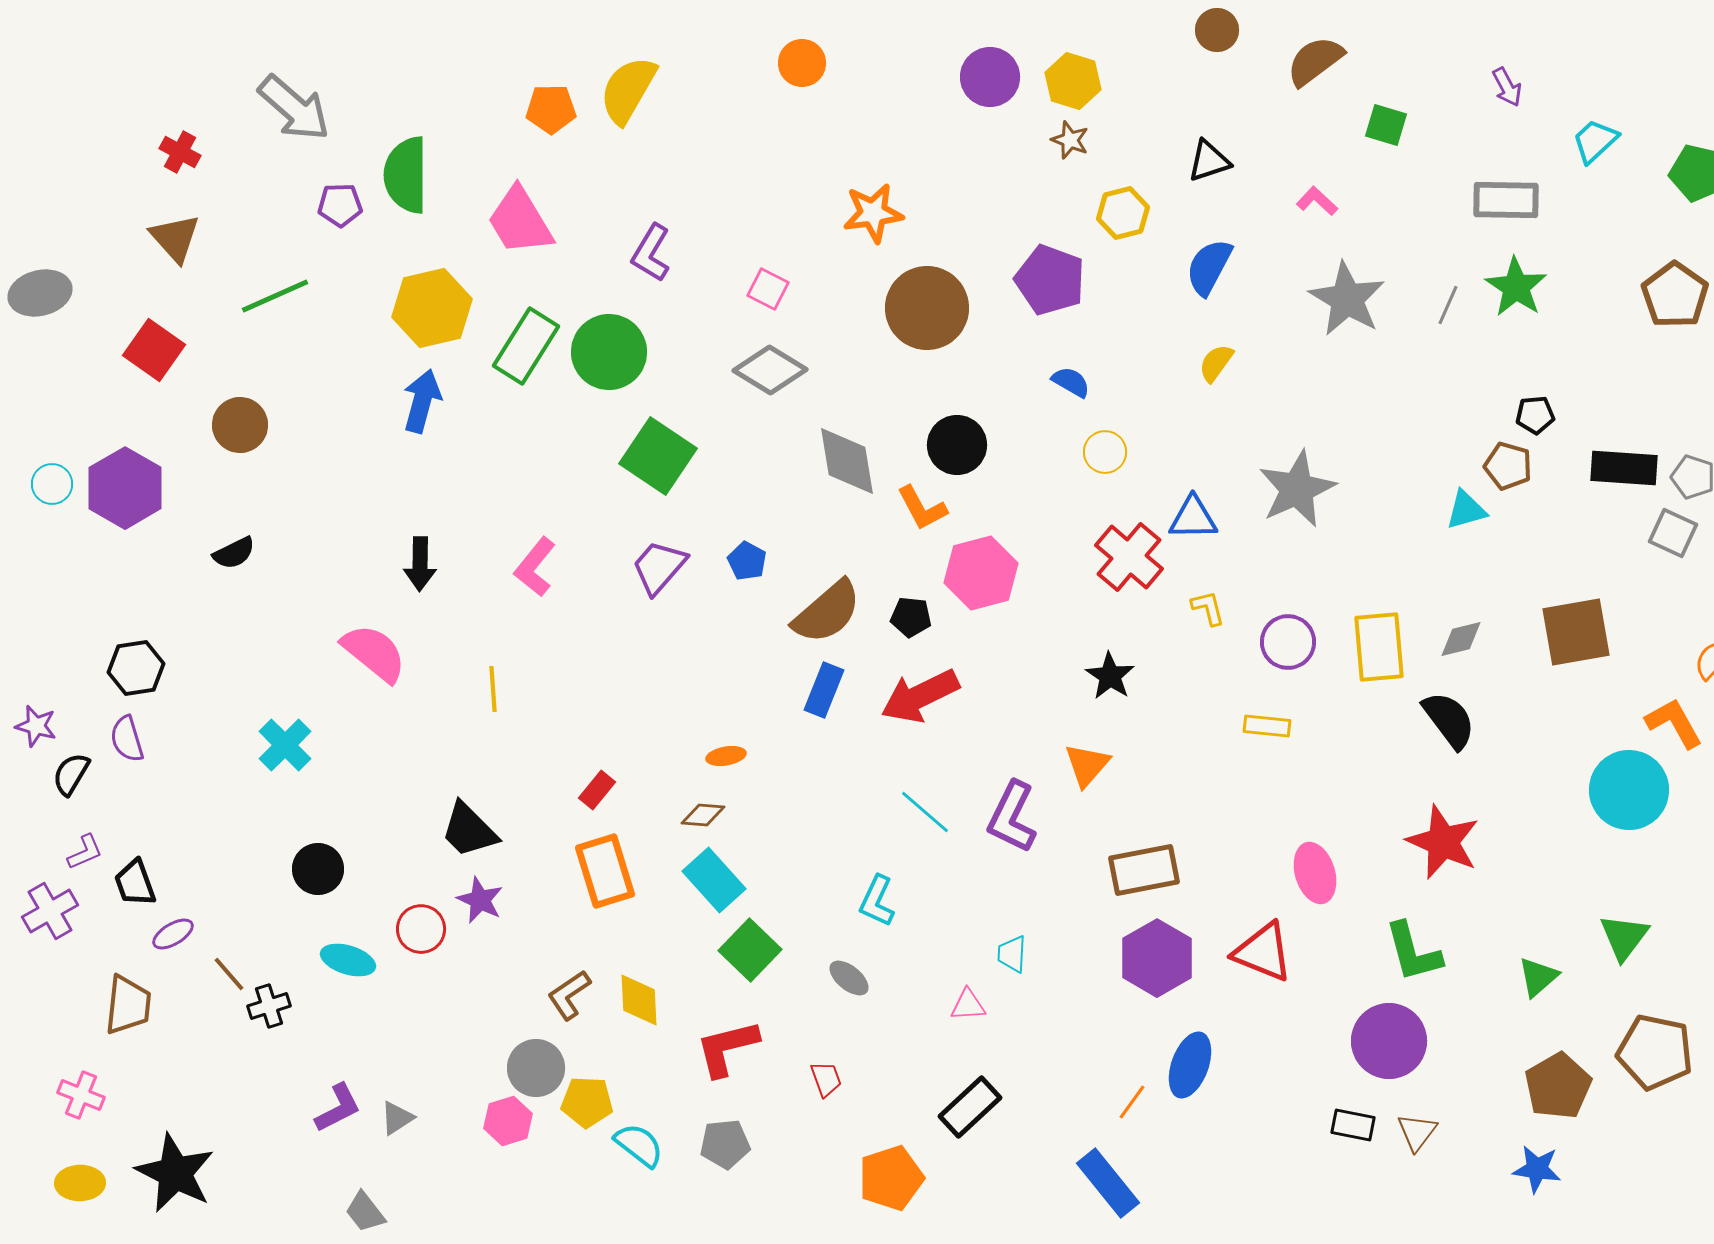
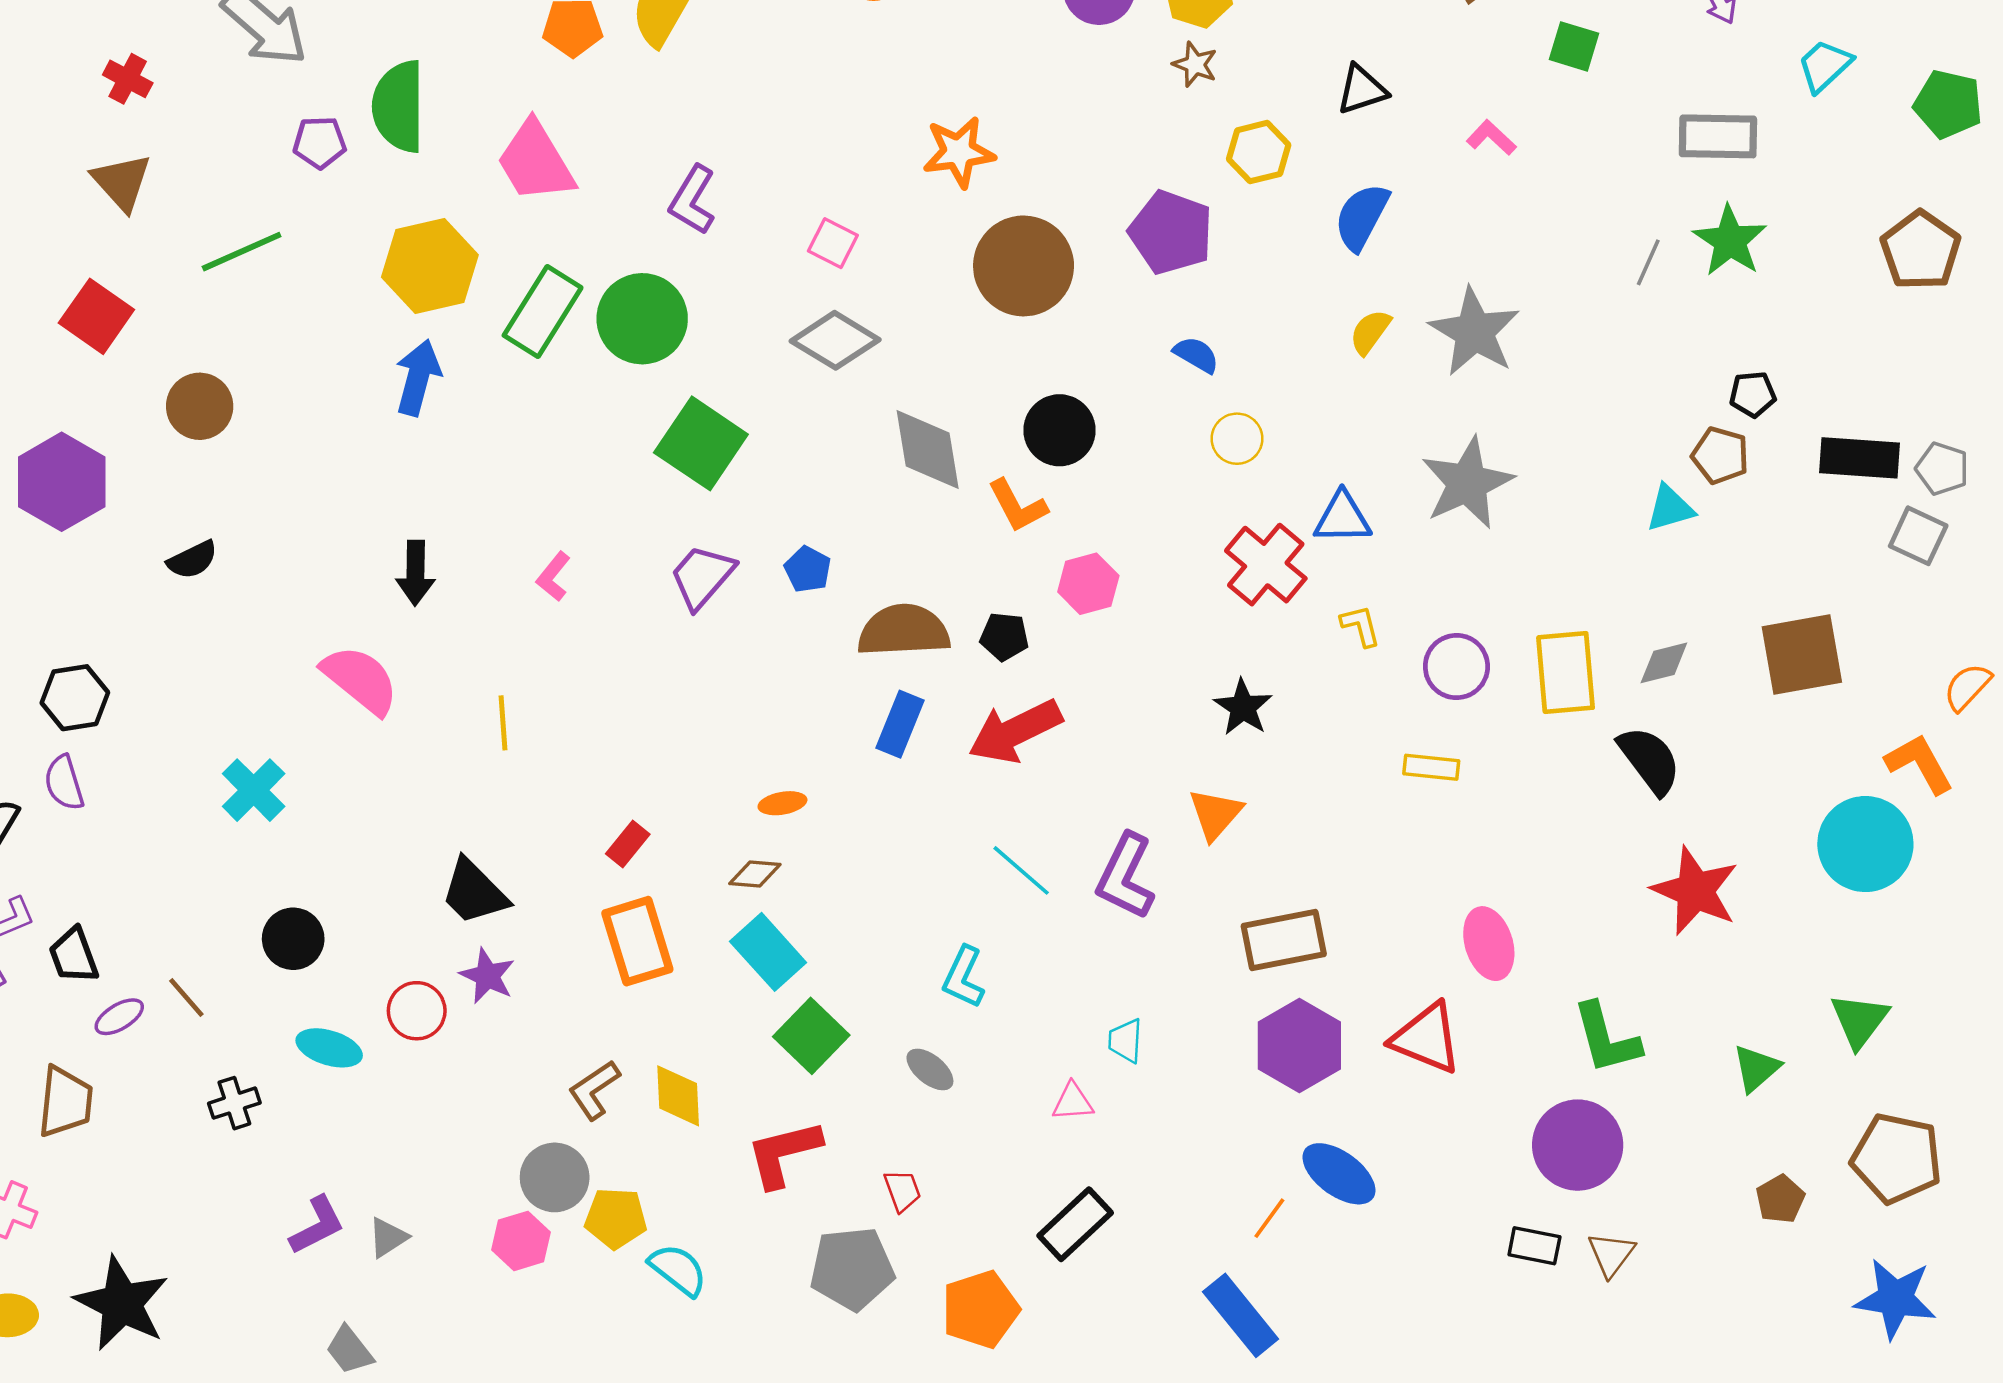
gray star: (1347, 299) -> (1474, 332), moved
pink L-shape: (535, 567) -> (553, 577), size x0.7
pink hexagon: (981, 573) -> (1088, 584), size x0.7
brown semicircle: (827, 612) -> (904, 631), turned -142
red star: (1443, 842) -> (1695, 891), moved
brown line: (229, 974) -> (186, 998), moved
blue ellipse: (1190, 1065) -> (1339, 1174), turned -74
brown pentagon: (1558, 1086) -> (1780, 1199), size x0.6
gray pentagon: (725, 1144) -> (852, 1269), moved, size x1.4
blue star: (1537, 1169) -> (1895, 1299), moved, size x1.4

